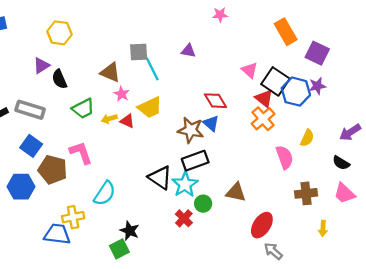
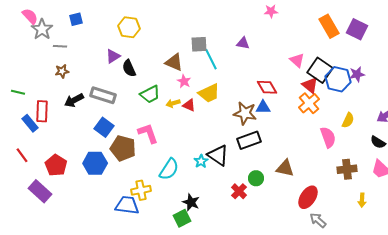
purple square: (317, 53) -> (357, 29), moved
blue triangle: (211, 123) -> (263, 107), turned -42
cyan star: (185, 184) -> (201, 161), moved, size x0.6

